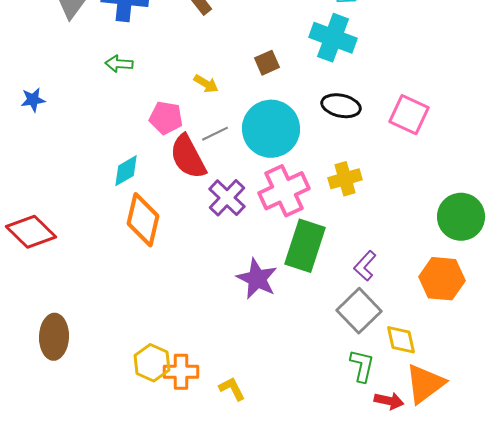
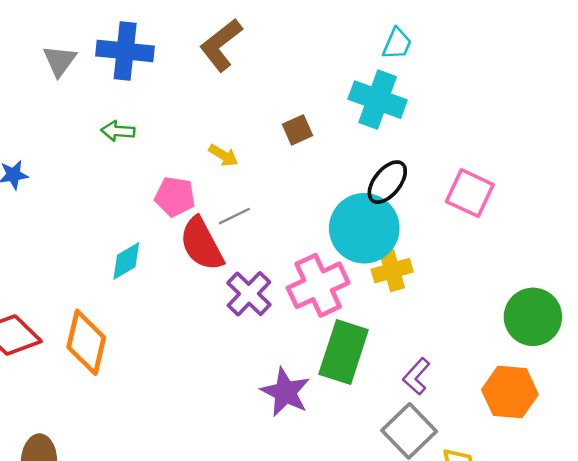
black ellipse: (341, 106) -> (387, 182), turned -63
cyan circle: (271, 129) -> (364, 228), moved
orange diamond: (143, 220) -> (86, 342), moved

